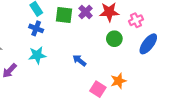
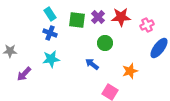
green circle: (114, 39) -> (105, 43), moved
orange star: (118, 81) -> (130, 71), moved

